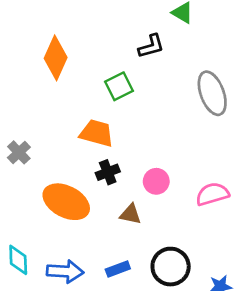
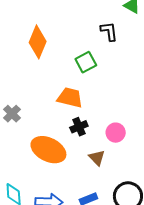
black L-shape: (151, 46) -> (109, 31), turned -80
brown triangle: (130, 214) -> (97, 158), turned 36

